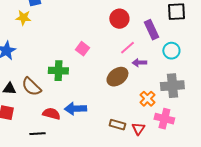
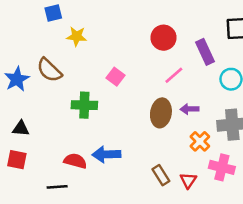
yellow star: (23, 18) -> (77, 36), moved
purple arrow: (139, 63) -> (189, 109), moved
brown ellipse: (117, 77) -> (161, 113), turned -45
brown semicircle: (31, 87) -> (49, 70), moved
brown rectangle: (117, 125) -> (161, 175), turned 42

